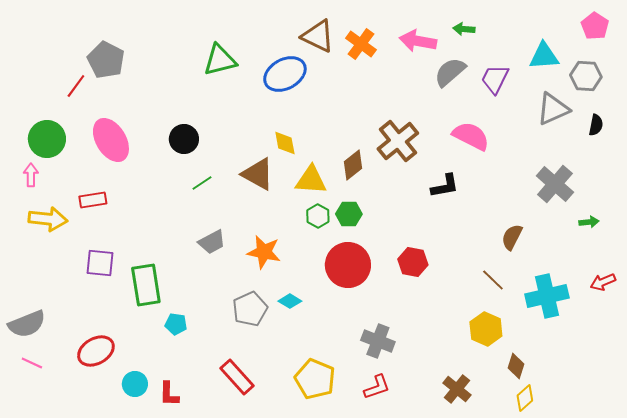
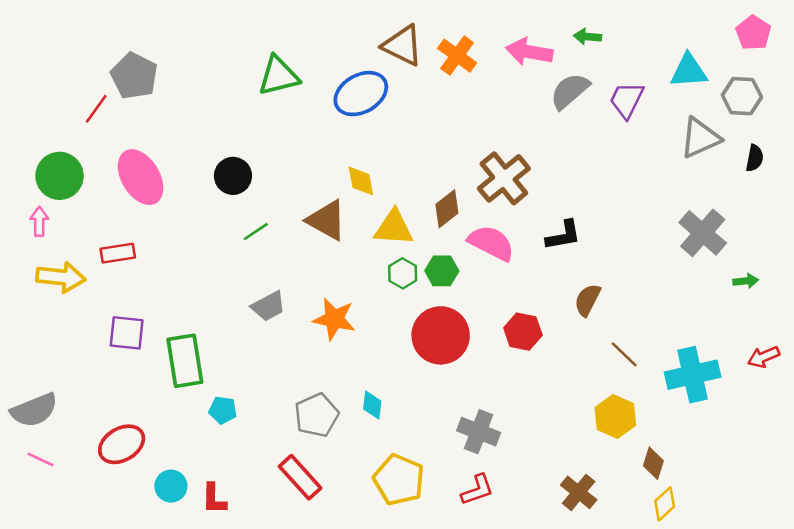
pink semicircle: (471, 136) -> (491, 243), moved
brown semicircle: (512, 237) -> (587, 300), moved
cyan diamond: (290, 301) -> (372, 405), moved, turned 65
gray pentagon: (250, 309) -> (317, 415), moved

